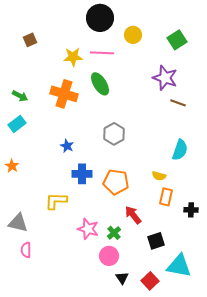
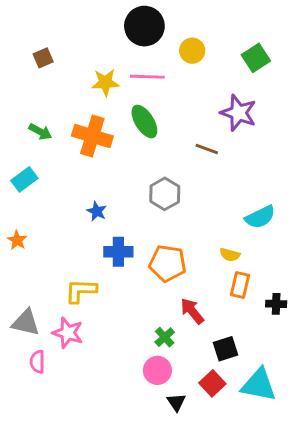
green arrow: (20, 96) -> (40, 132), moved
brown line: (178, 103) -> (207, 149), moved
cyan semicircle: (180, 150) -> (260, 217), turned 45
pink star: (88, 229) -> (68, 333), moved
red square: (150, 281) -> (212, 383), moved

